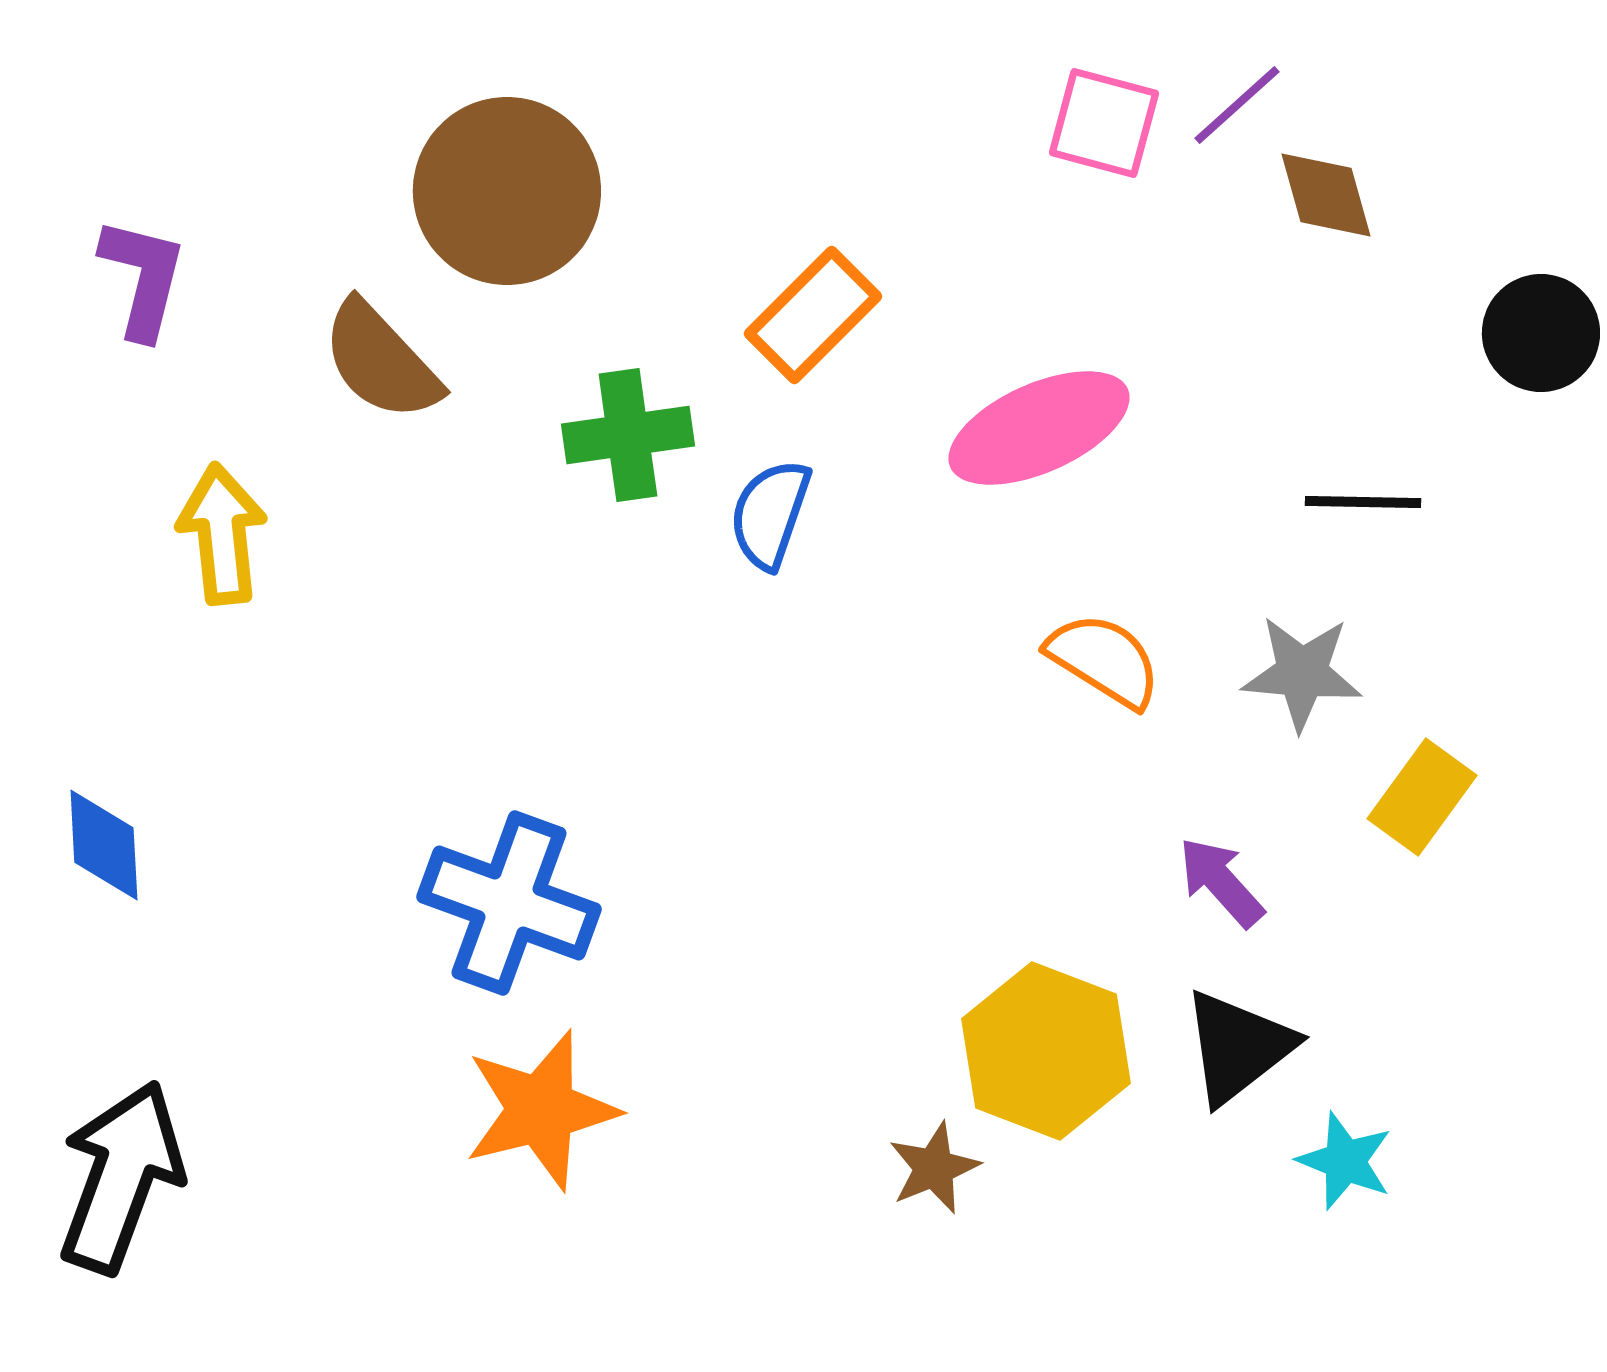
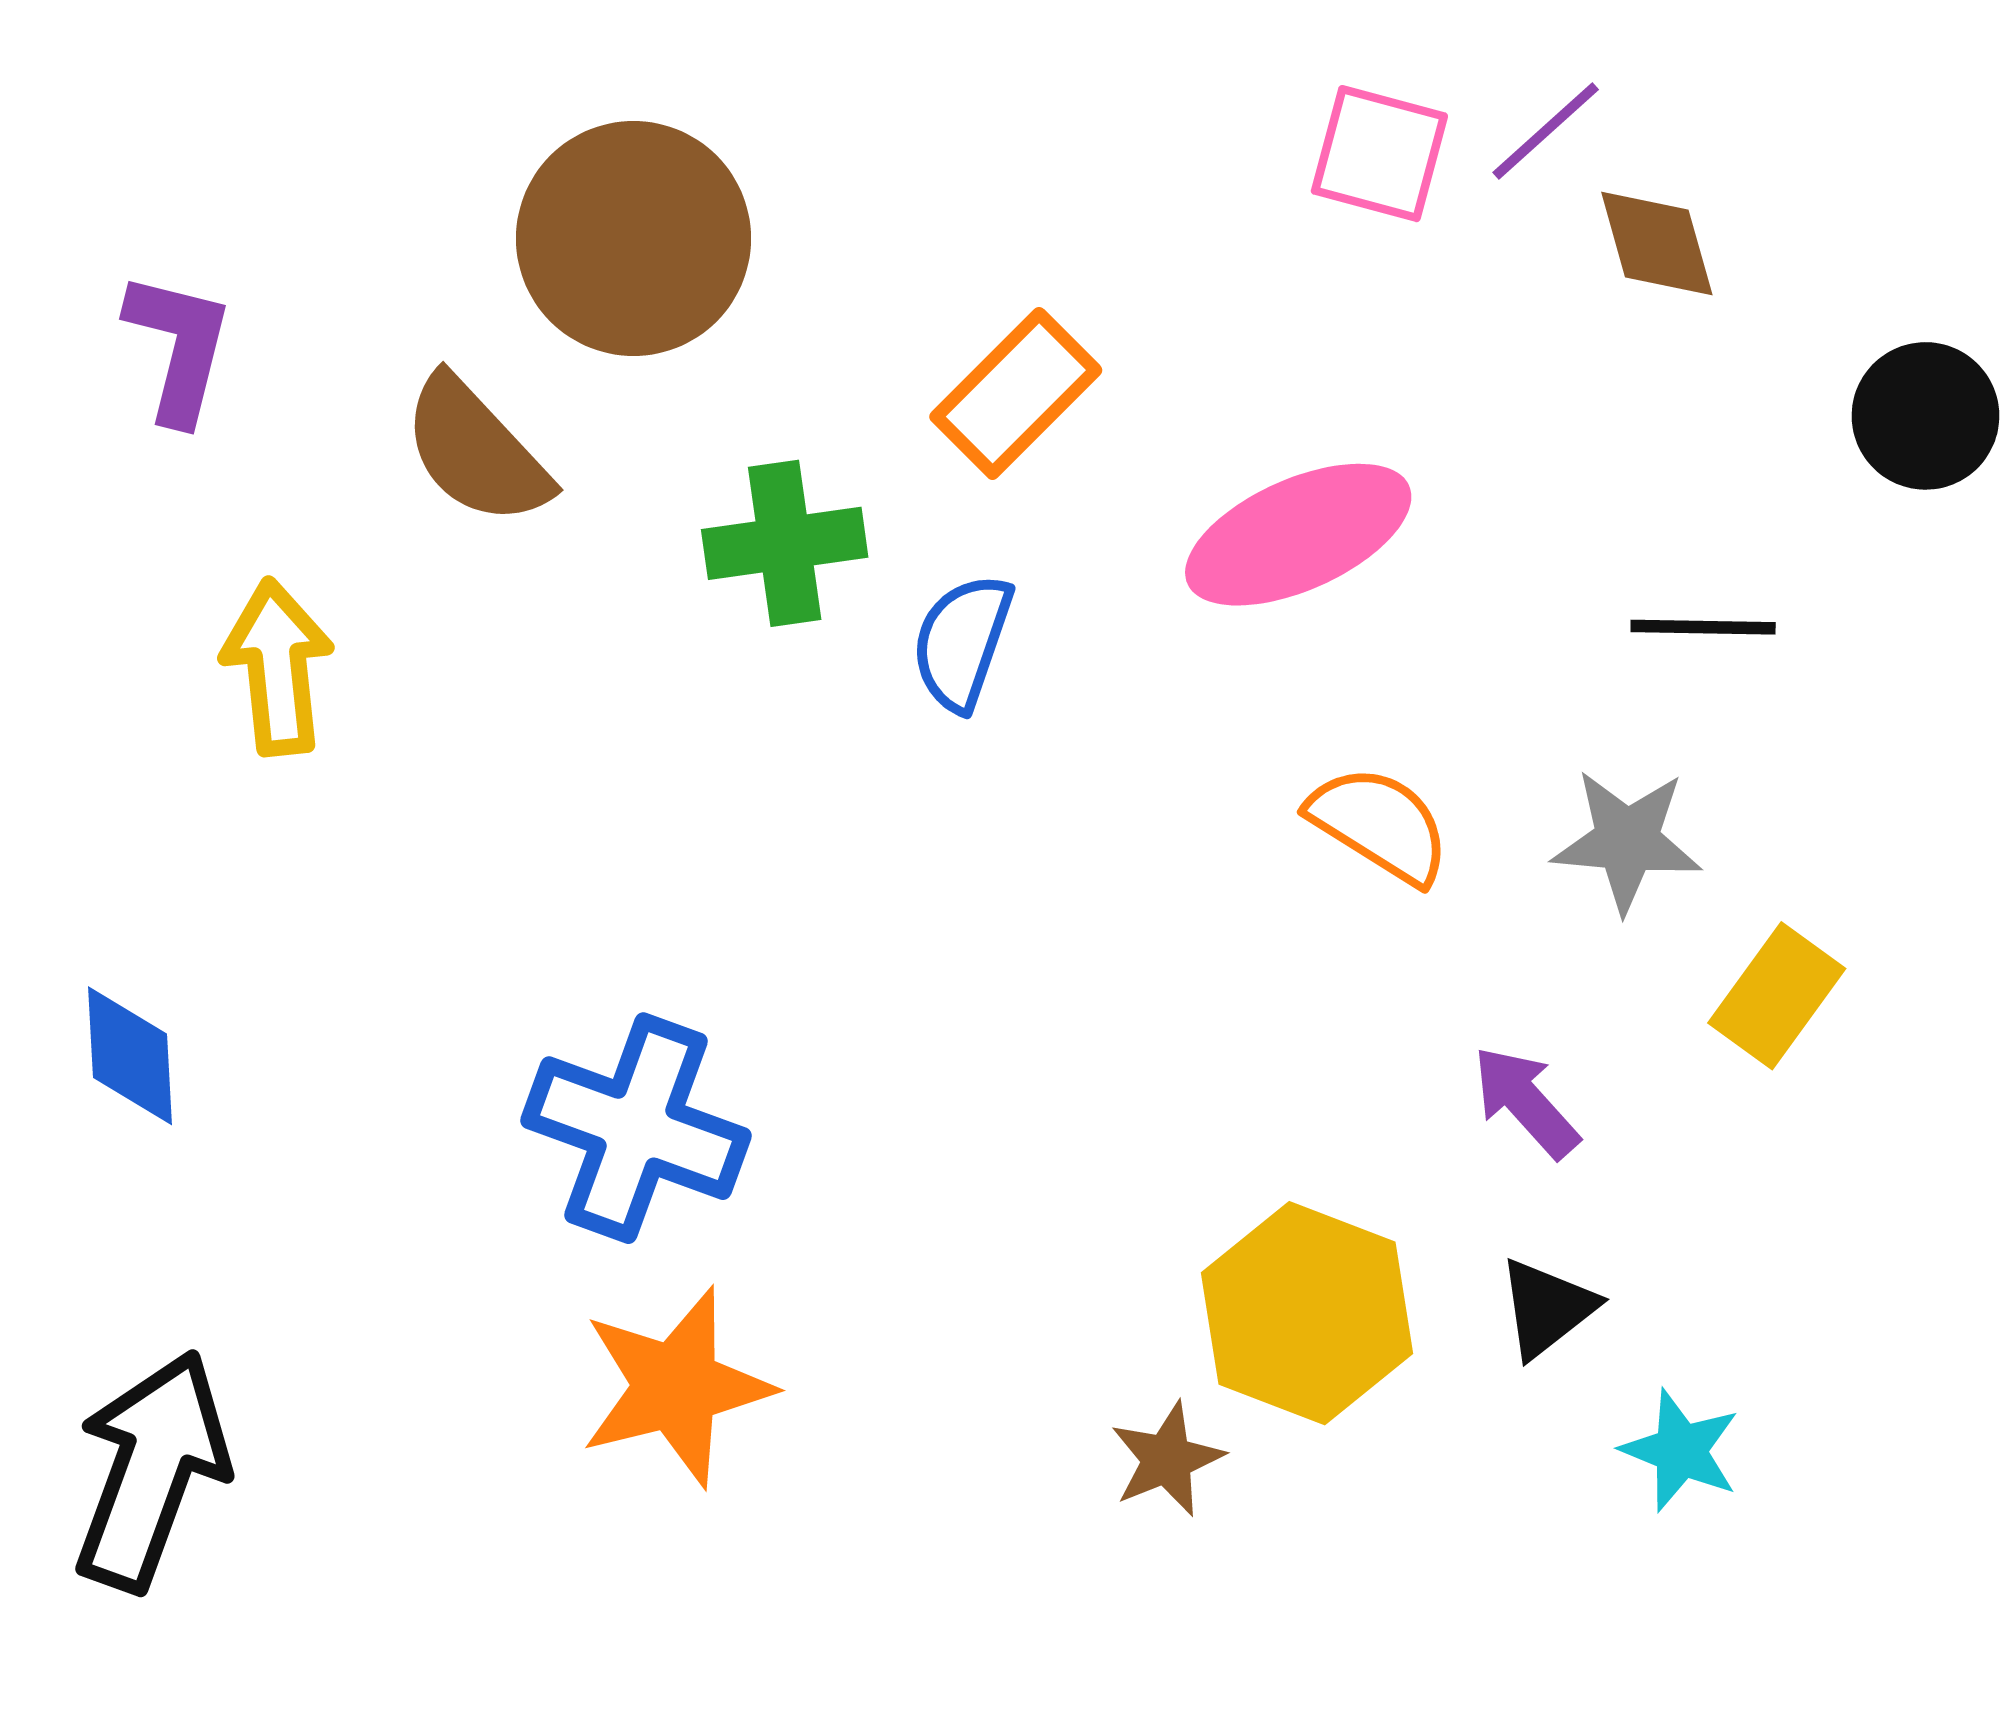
black triangle: (1238, 1047) -> (1547, 1308), size x0.7

